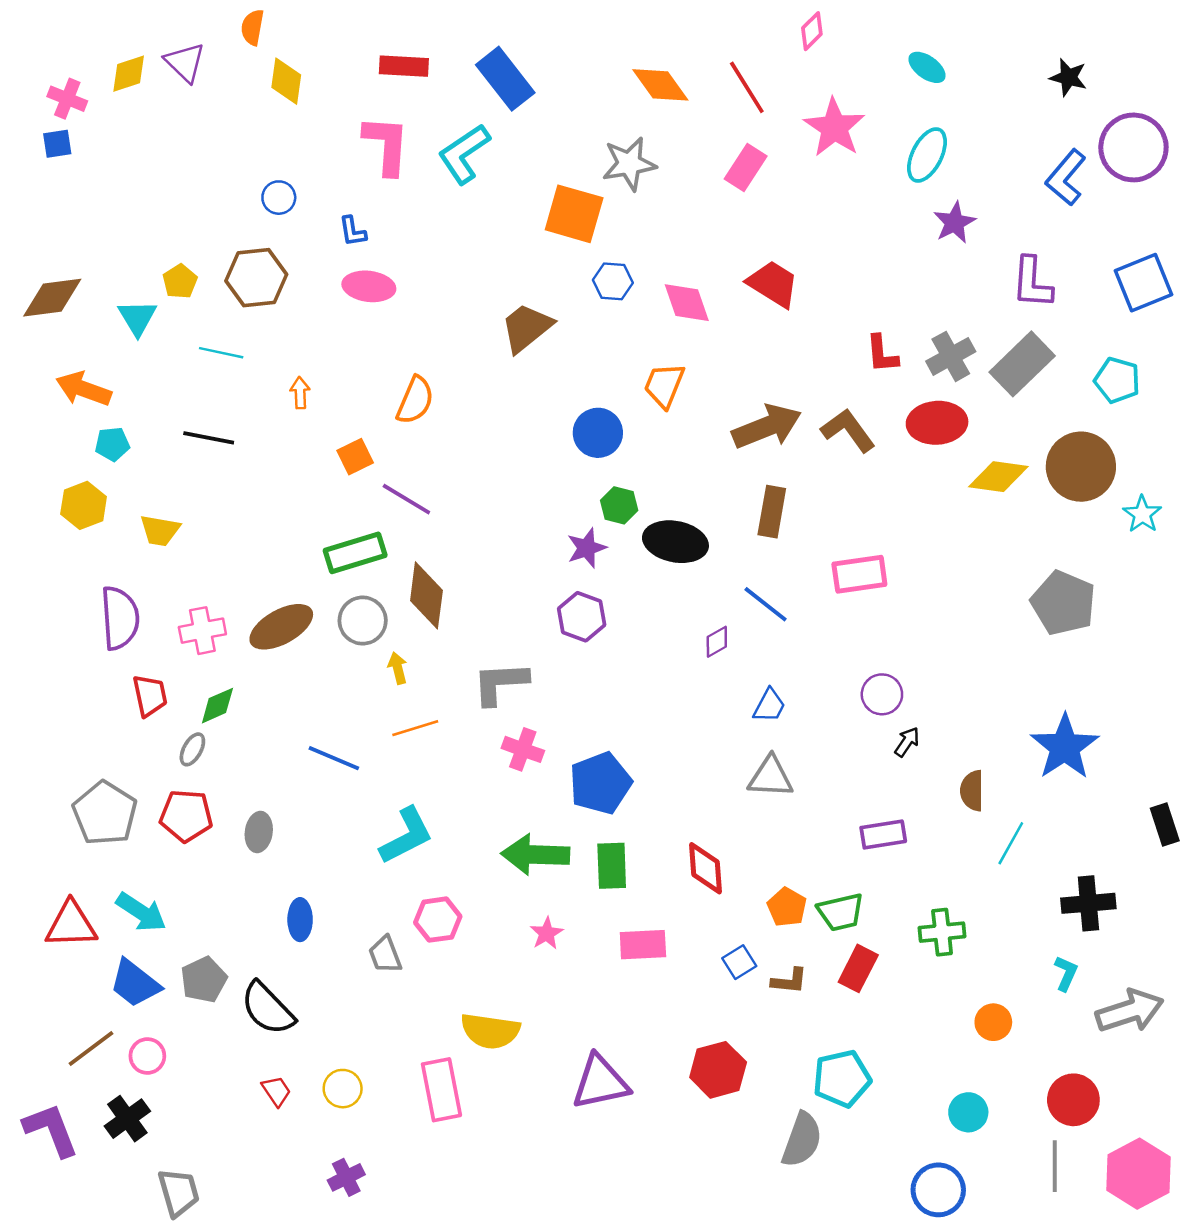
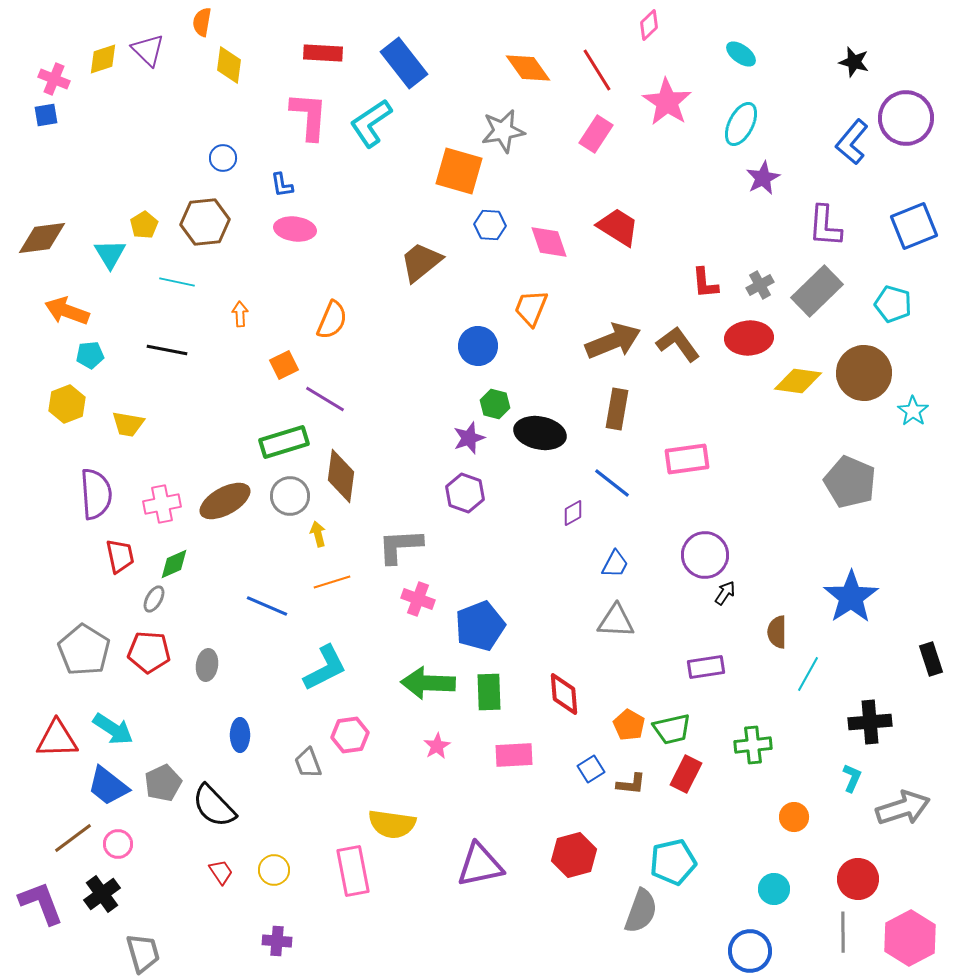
gray cross: (951, 356) -> (760, 285), size x0.7
purple circle: (882, 694) -> (705, 555), size x1.4
purple cross: (346, 1177) -> (277, 941), turned 32

